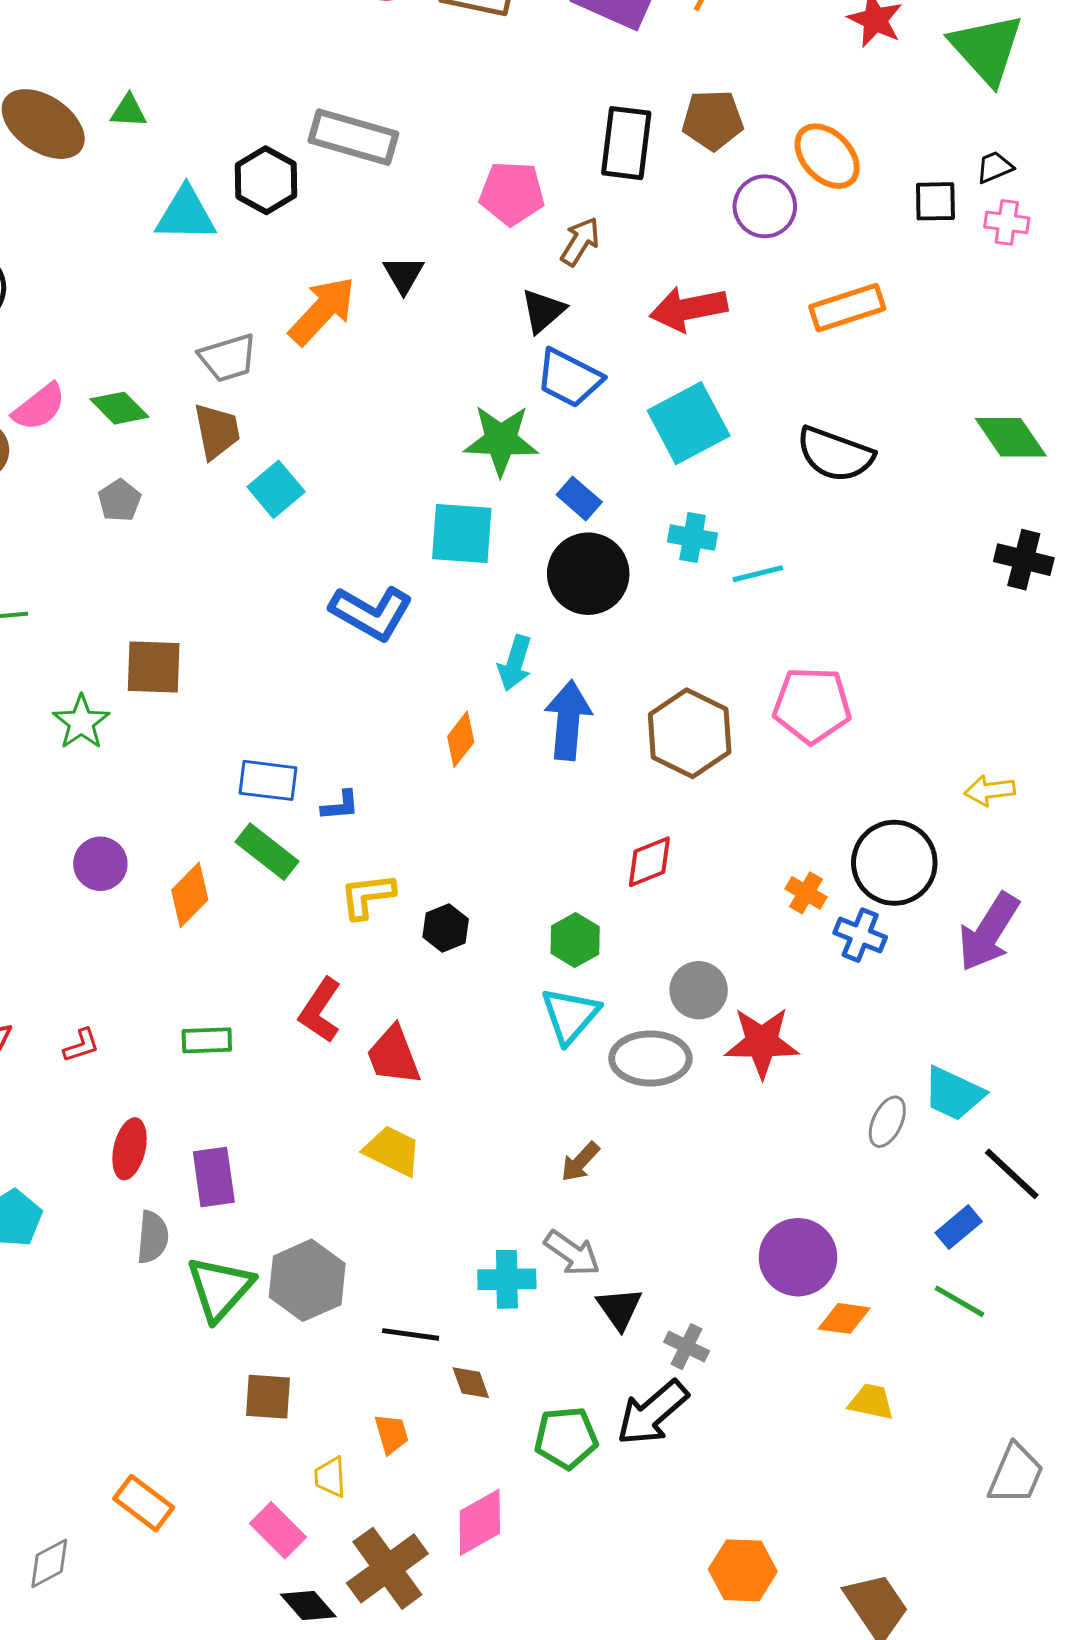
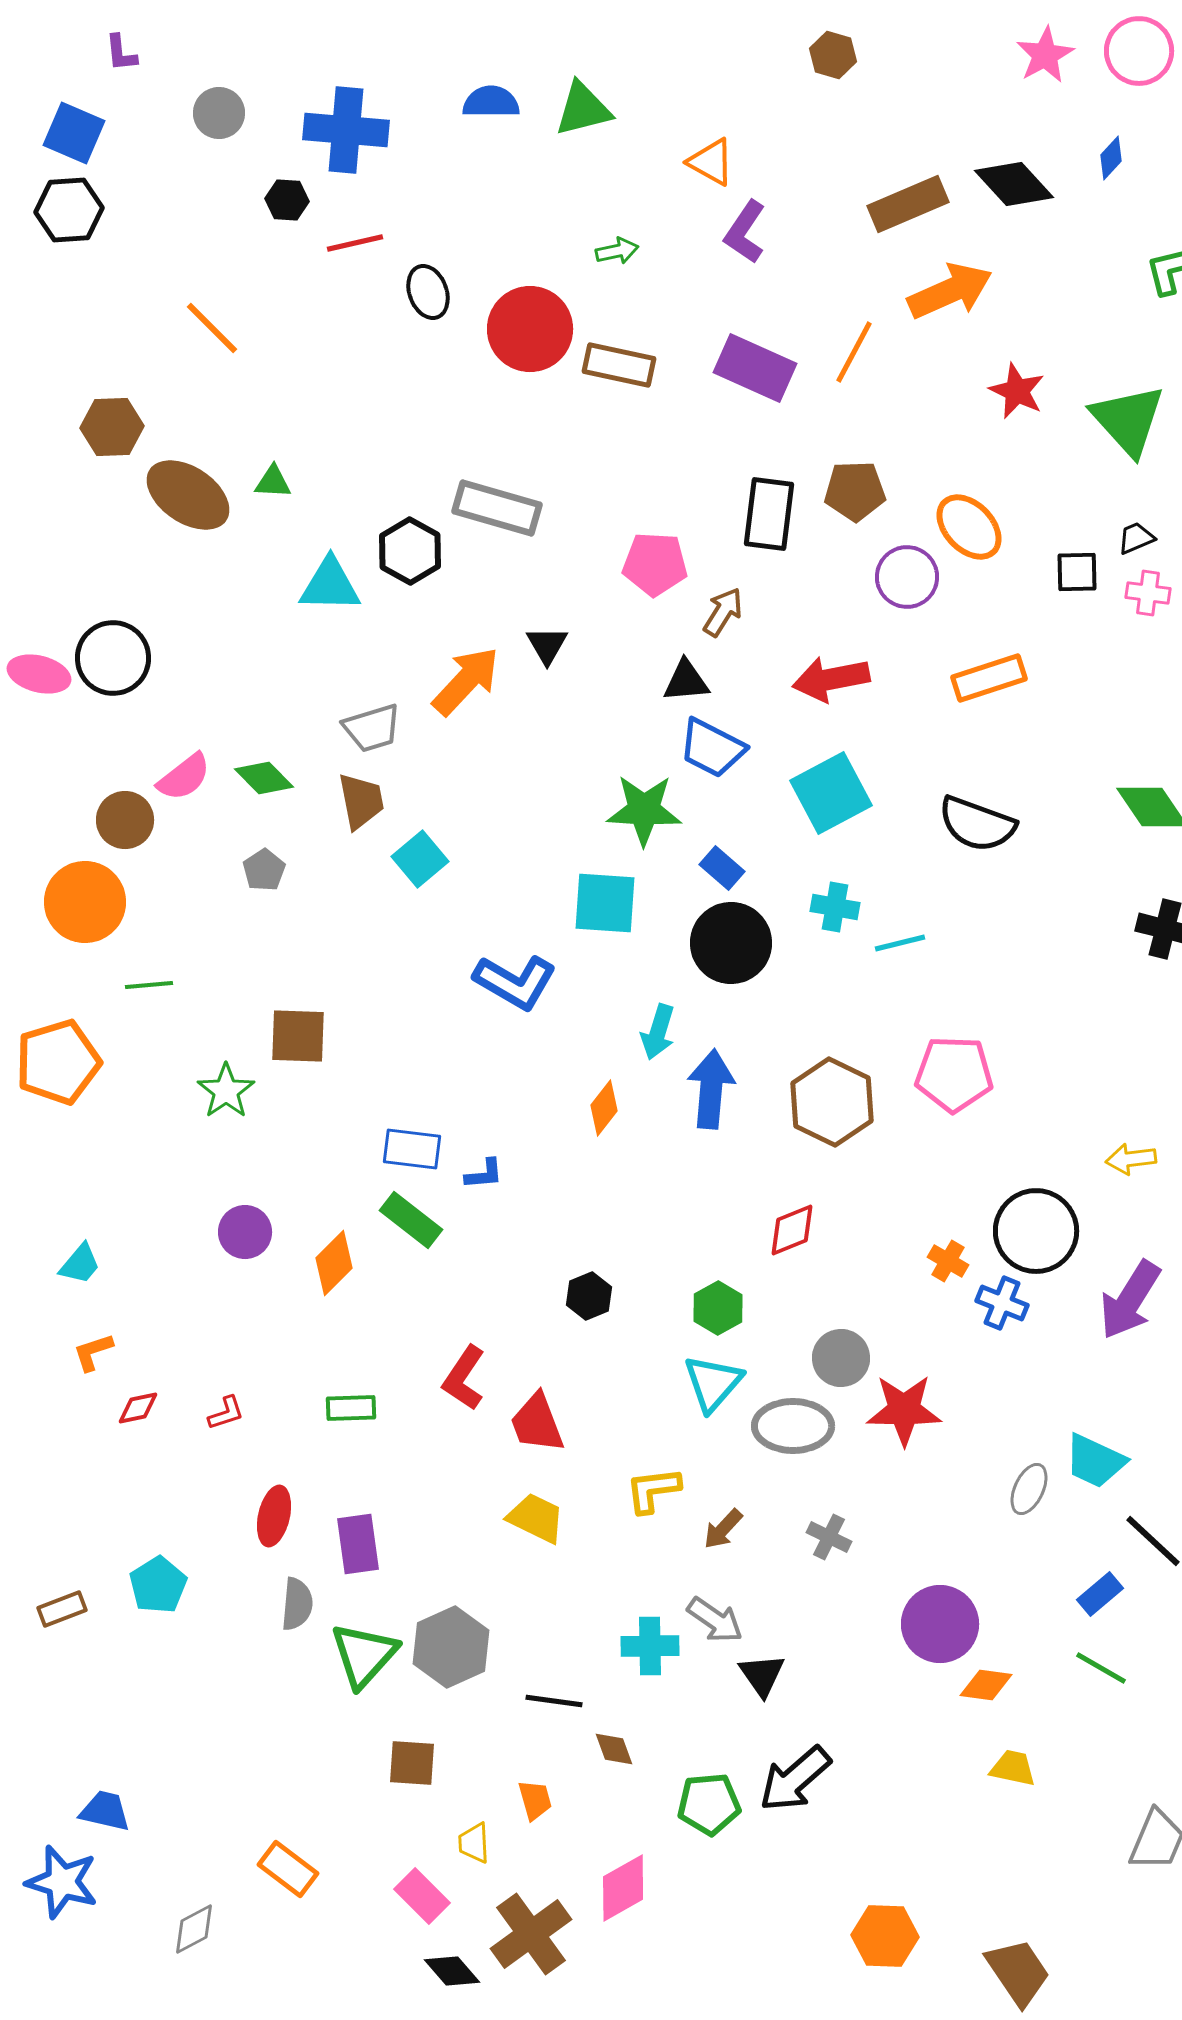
black triangle: (543, 311) -> (686, 681), turned 36
yellow L-shape: (367, 896) -> (653, 1490), moved
gray cross: (687, 1347) -> (829, 1537), moved

